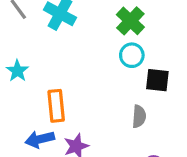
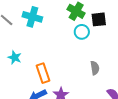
black square: (157, 80) -> (99, 19), moved

